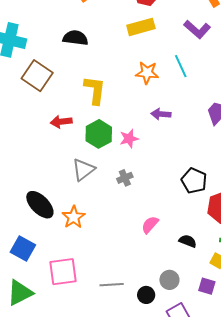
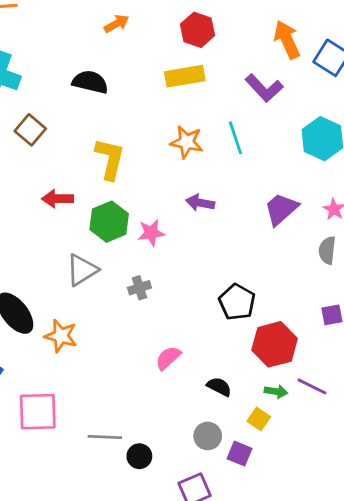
brown square: (37, 76) -> (30, 130), size x0.7
orange star: (74, 217) -> (61, 336), turned -30
gray circle: (169, 280) -> (208, 436), moved
black circle: (146, 295) -> (139, 456), moved

